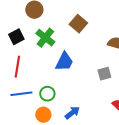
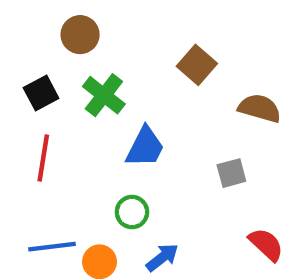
brown square: (78, 24) -> (197, 65), moved
blue line: (21, 94) -> (52, 247), moved
green circle: (47, 94) -> (132, 212), moved

